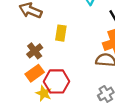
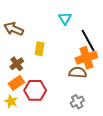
yellow star: (44, 93) -> (11, 101), moved

